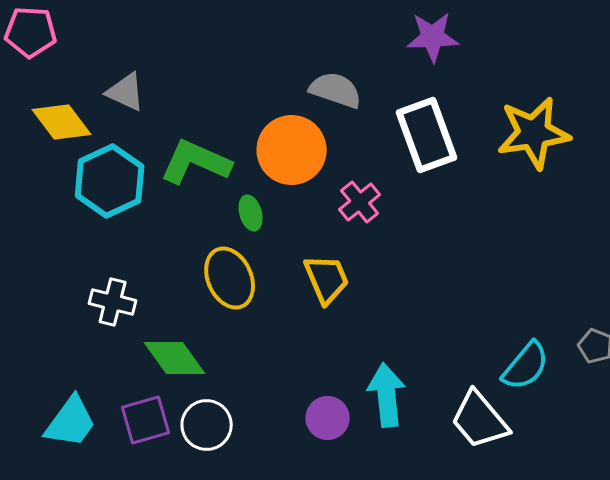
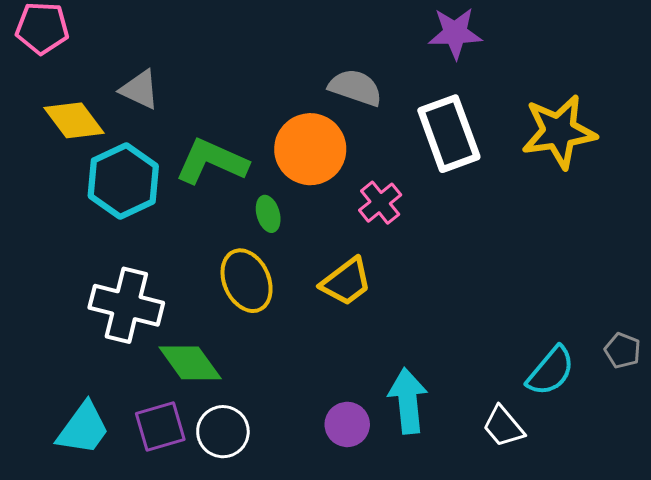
yellow trapezoid: (327, 279) -> (346, 282), turned 76
white cross: (113, 302) -> (126, 305), size x1.5
white trapezoid: (480, 420) -> (503, 427), size x0.7

